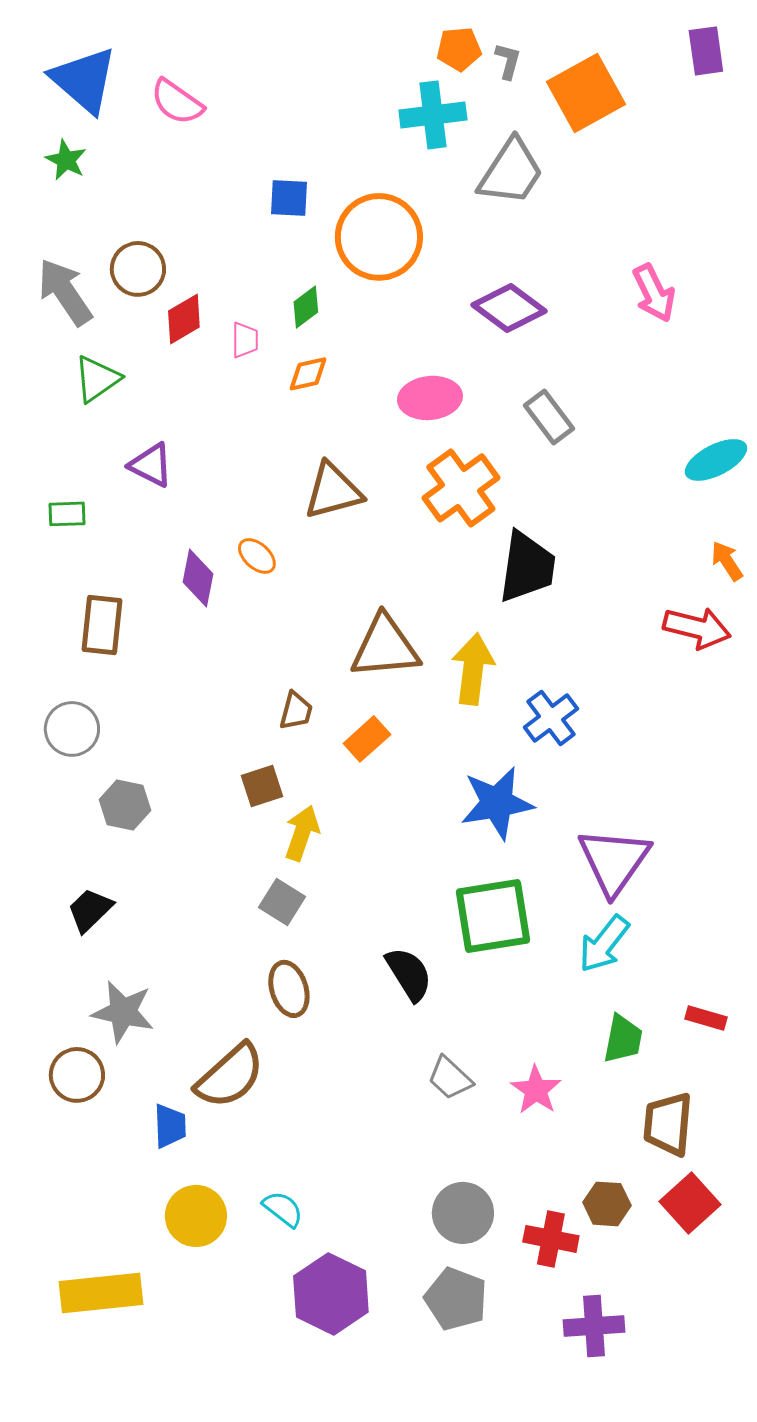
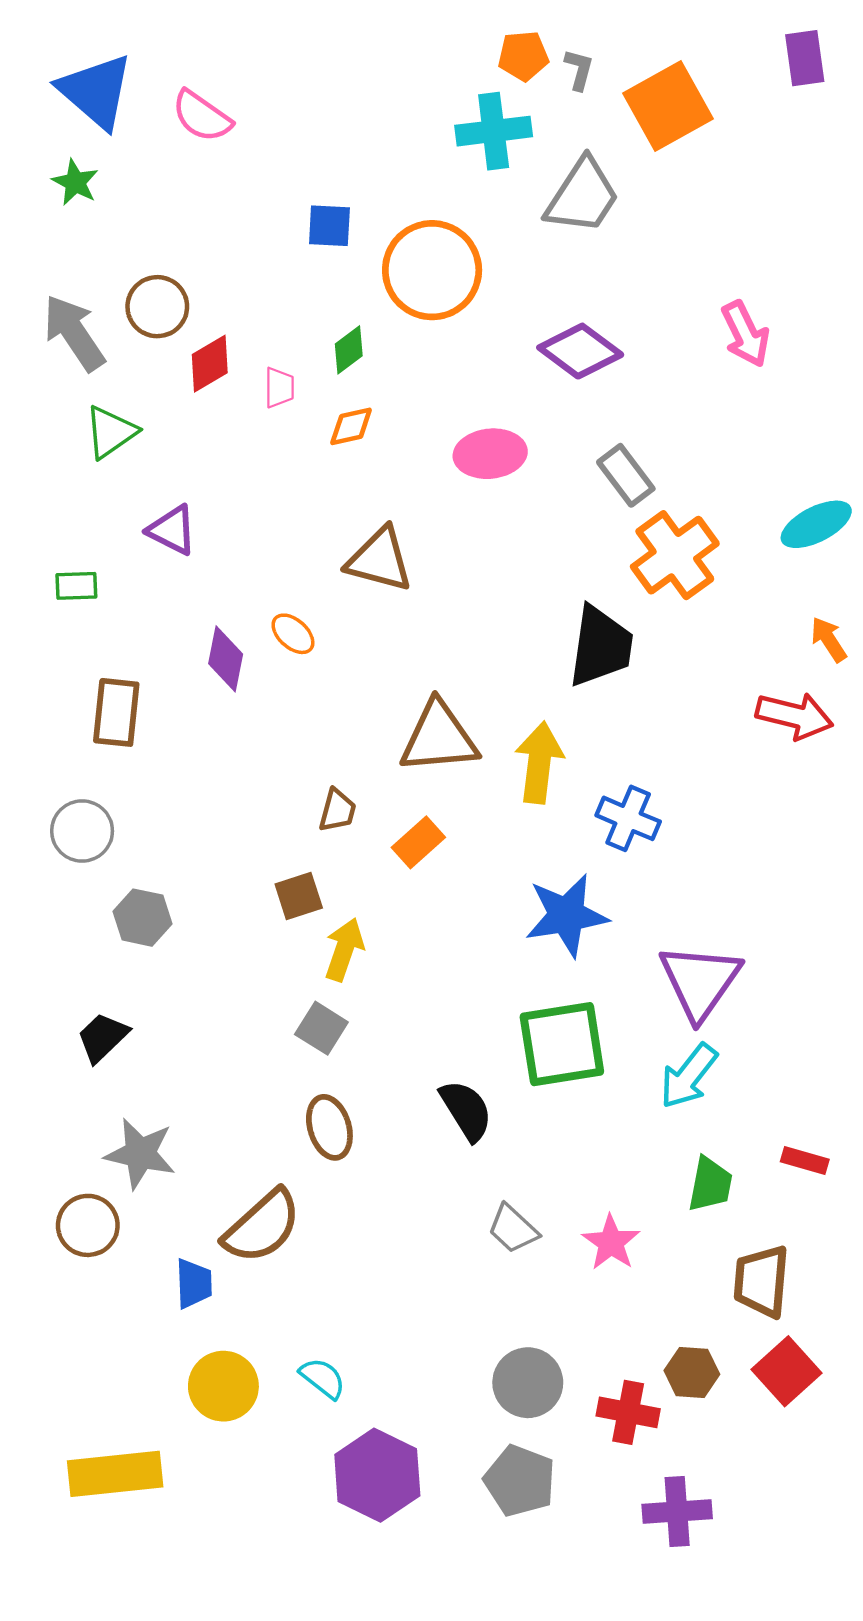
orange cross: (461, 488) -> (675, 555), moved
brown triangle: (333, 491) -> (380, 560), turned 30
blue cross: (551, 718) -> (628, 818), turned -30

